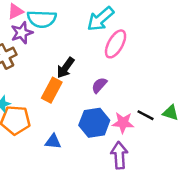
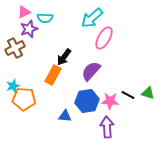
cyan semicircle: (42, 19) -> (45, 18), size x0.7
purple semicircle: (99, 85) -> (91, 71), size x1.5
blue triangle: (53, 141) -> (65, 116), moved

